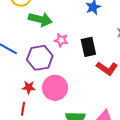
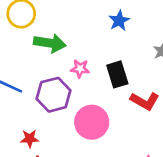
red star: (29, 87) -> (30, 139), moved
pink circle: (55, 88) -> (92, 122), moved

